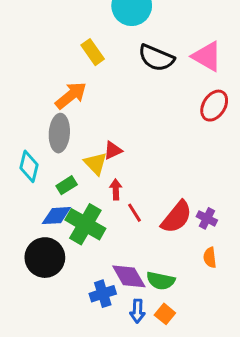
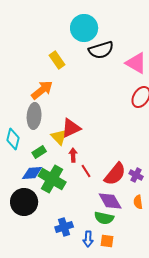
black semicircle: (156, 58) -> (101, 50), moved, turned -40
red triangle: (113, 150) -> (71, 128), size x1.5
purple diamond: (129, 276) -> (110, 201), moved
orange square: (165, 314) -> (107, 241), turned -32

